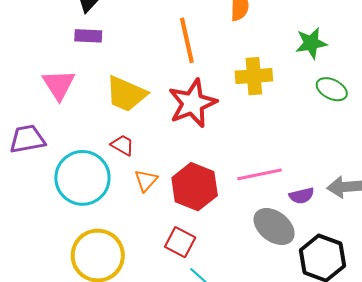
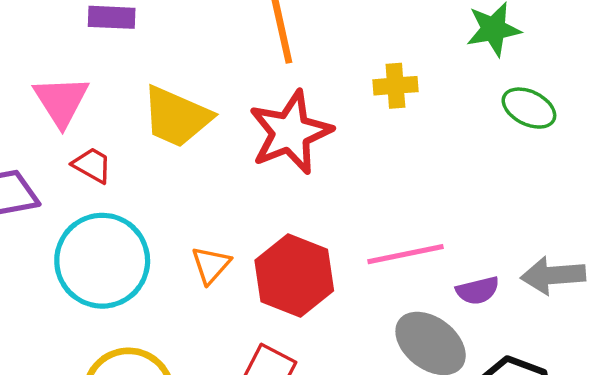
yellow cross: (254, 76) -> (395, 86), size x0.7
red trapezoid: (123, 145) -> (92, 165), moved

